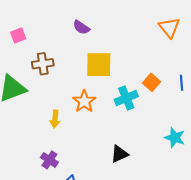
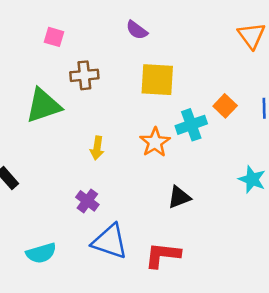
pink square: (18, 35) -> (54, 37), turned 35
orange star: (84, 101) -> (155, 142), moved

